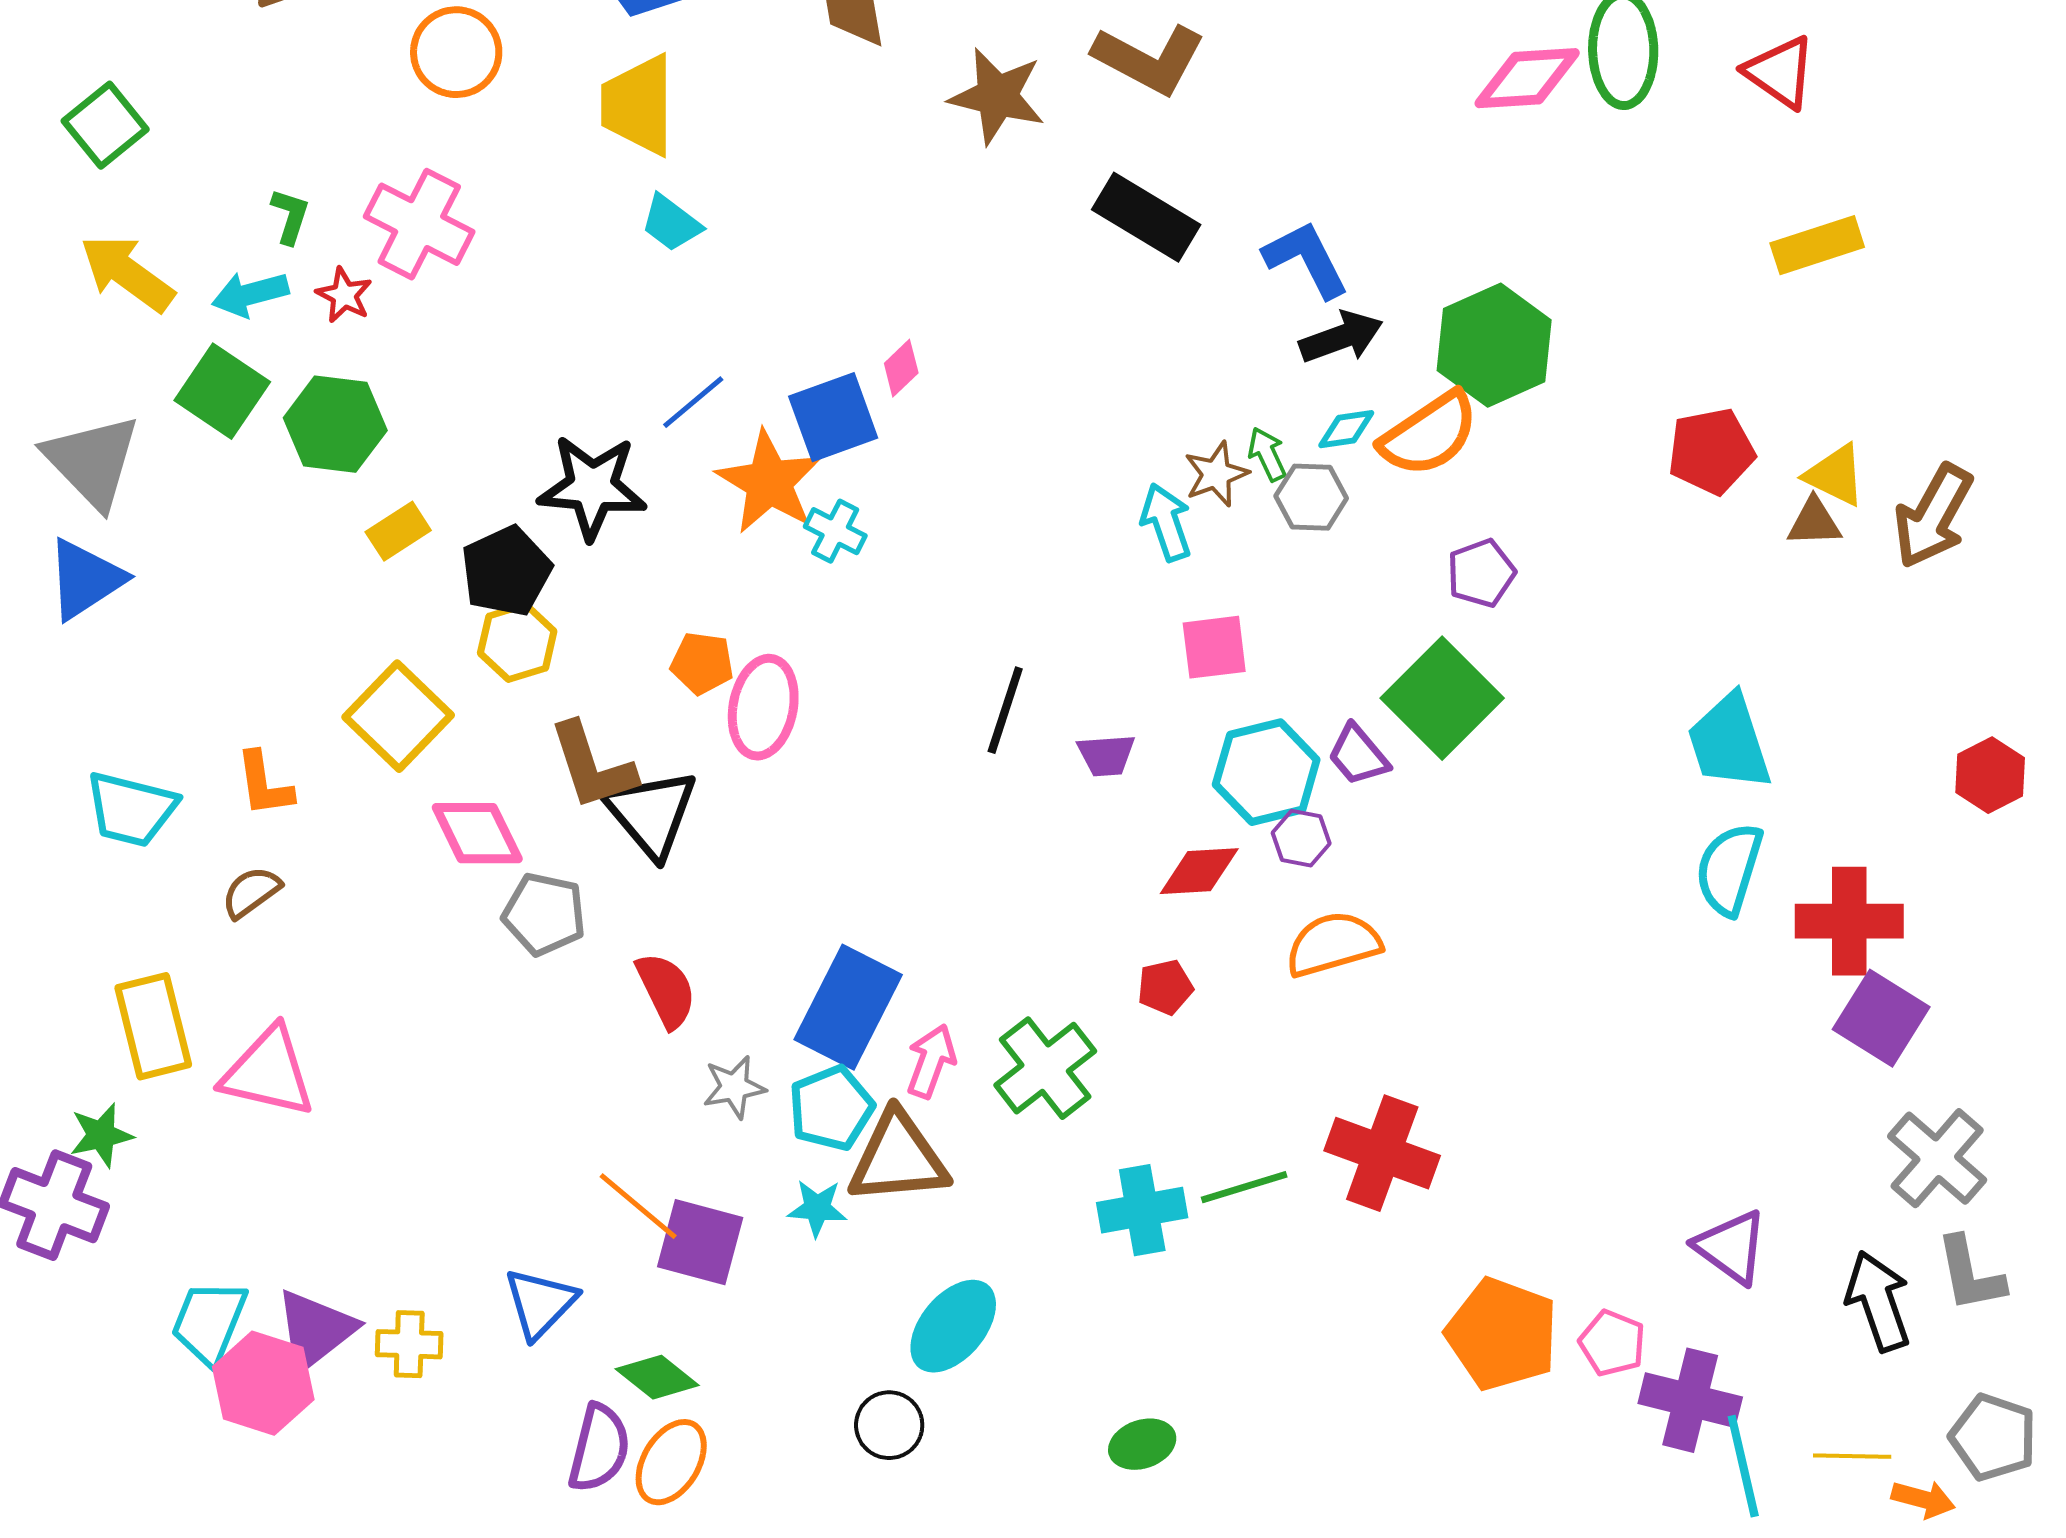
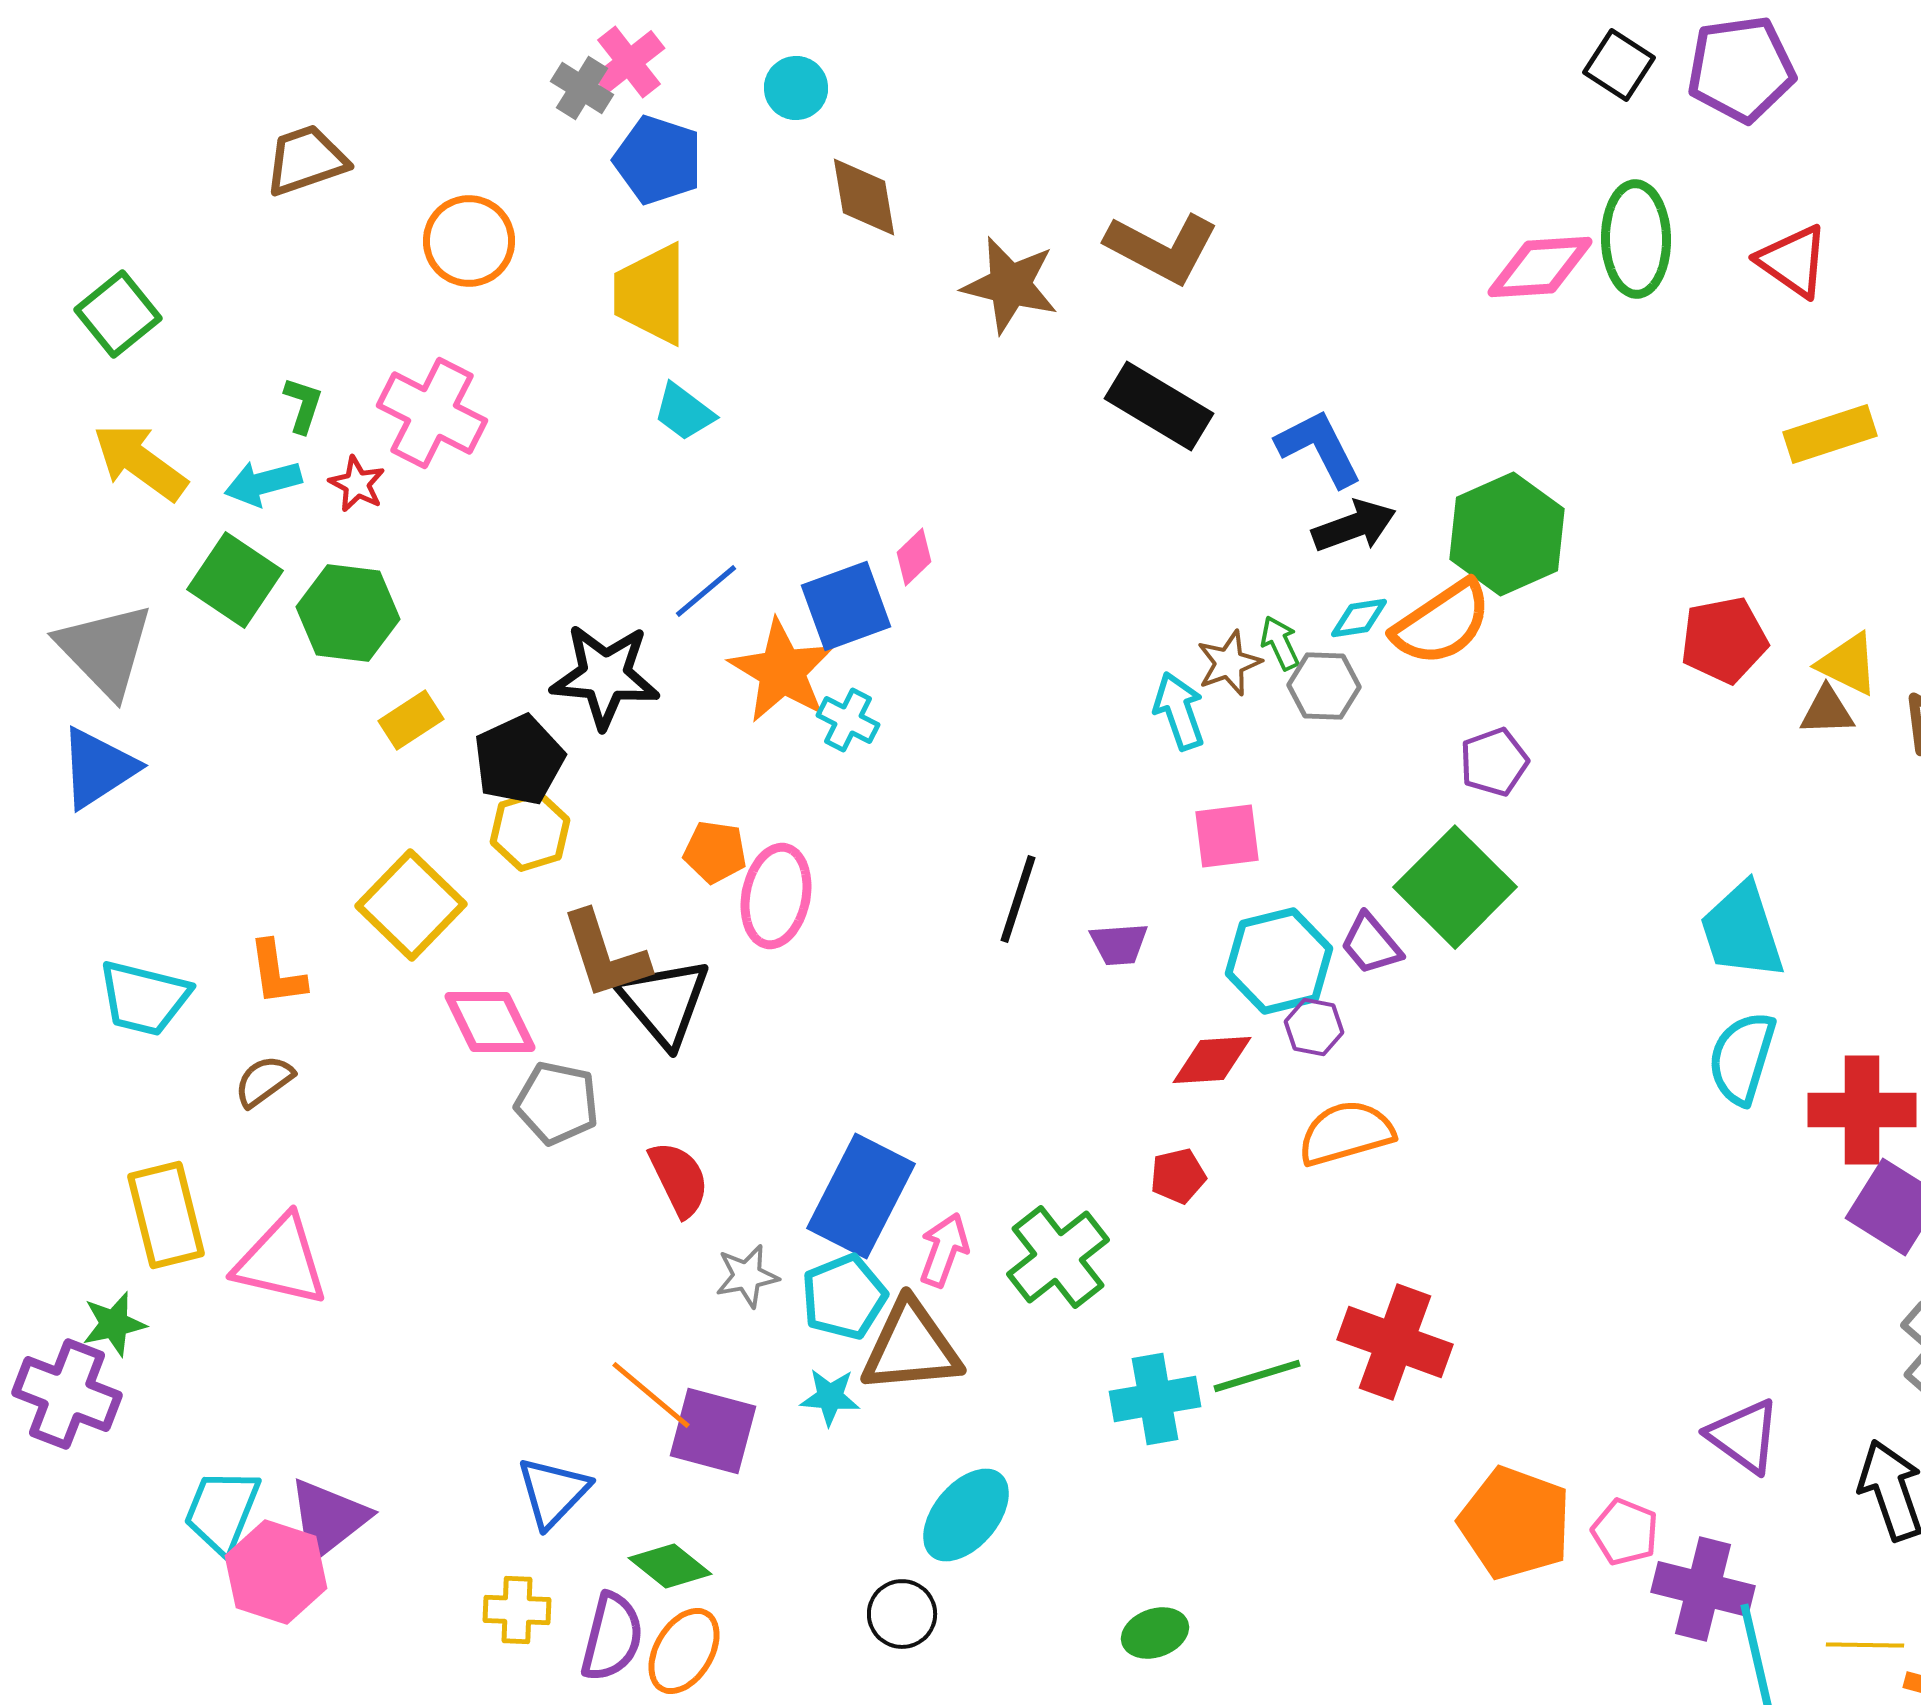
yellow cross: (409, 1344) -> (517, 1610), moved

